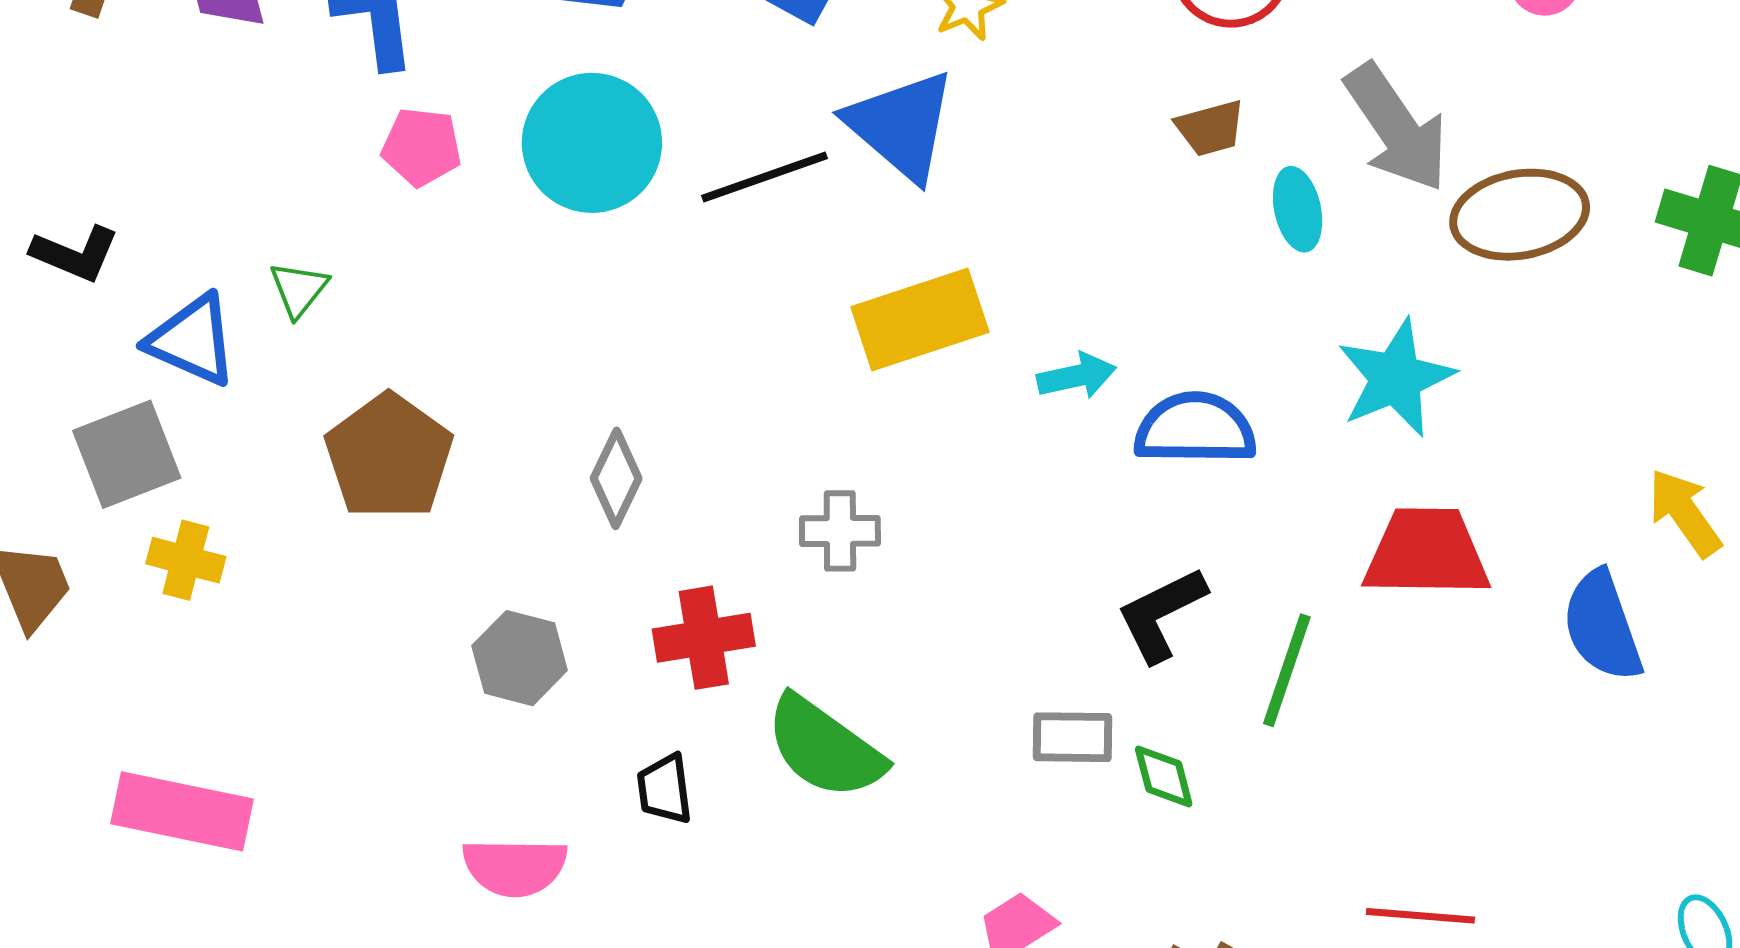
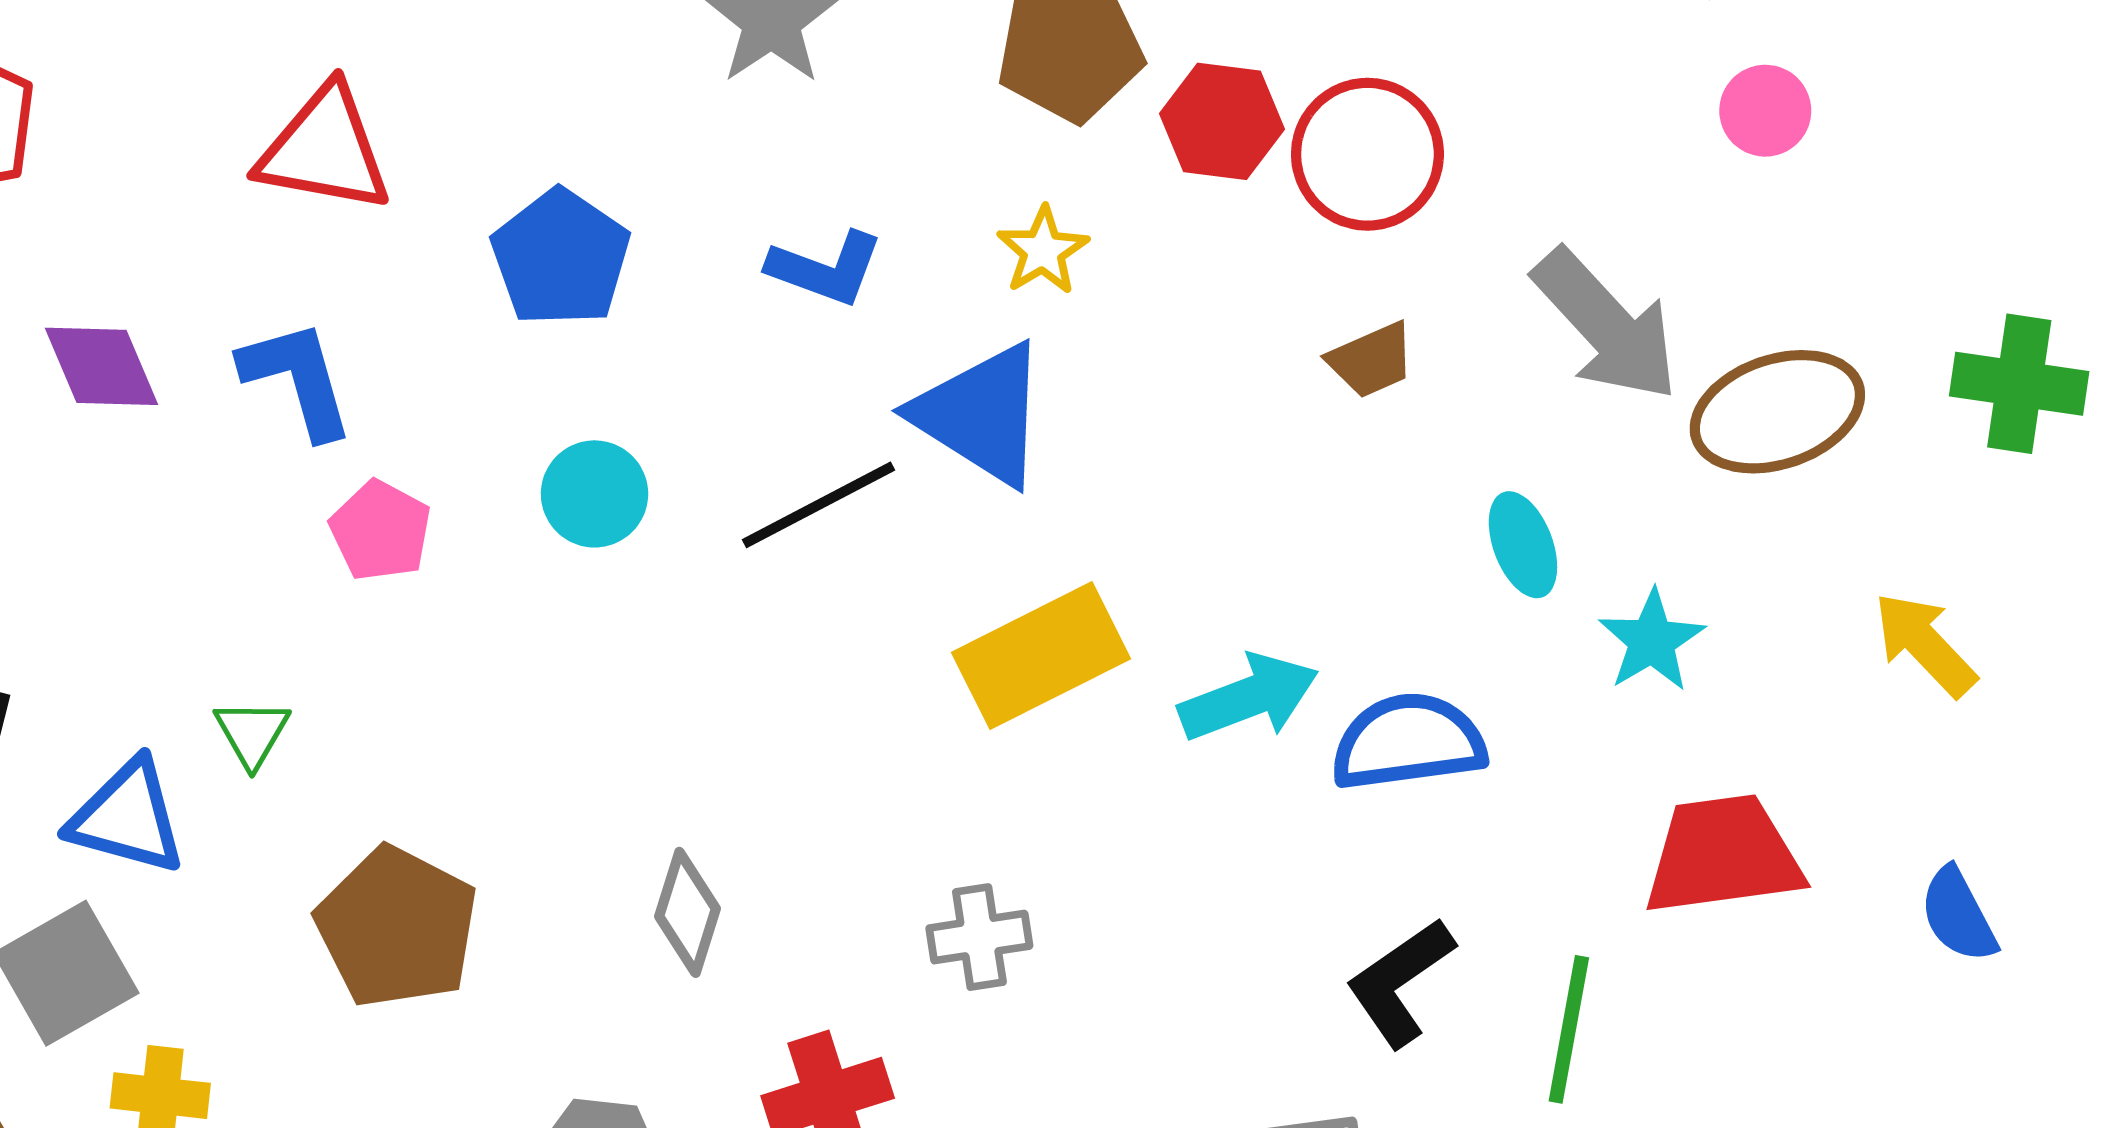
cyan circle: (592, 143) -> (595, 494), size x0.6
pink pentagon: (422, 147) -> (380, 531), turned 30
cyan ellipse: (1298, 209) -> (1523, 545), moved
cyan arrow: (1076, 376) -> (1249, 698), size x1.4
cyan star: (1396, 378) -> (1652, 641), size x0.7
yellow arrow: (1685, 513) -> (1925, 644), moved
blue semicircle: (1602, 626) -> (1958, 915), size x0.7

